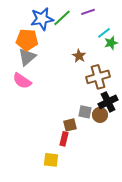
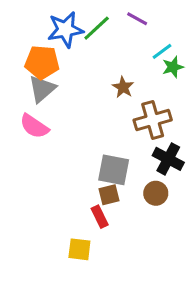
purple line: (88, 12) -> (137, 19), turned 48
black cross: (108, 102) -> (168, 159), turned -36
gray square: (85, 112) -> (114, 170), moved, size x1.5
brown circle: (100, 115) -> (156, 193), moved
red rectangle: (64, 139) -> (100, 217), turned -40

